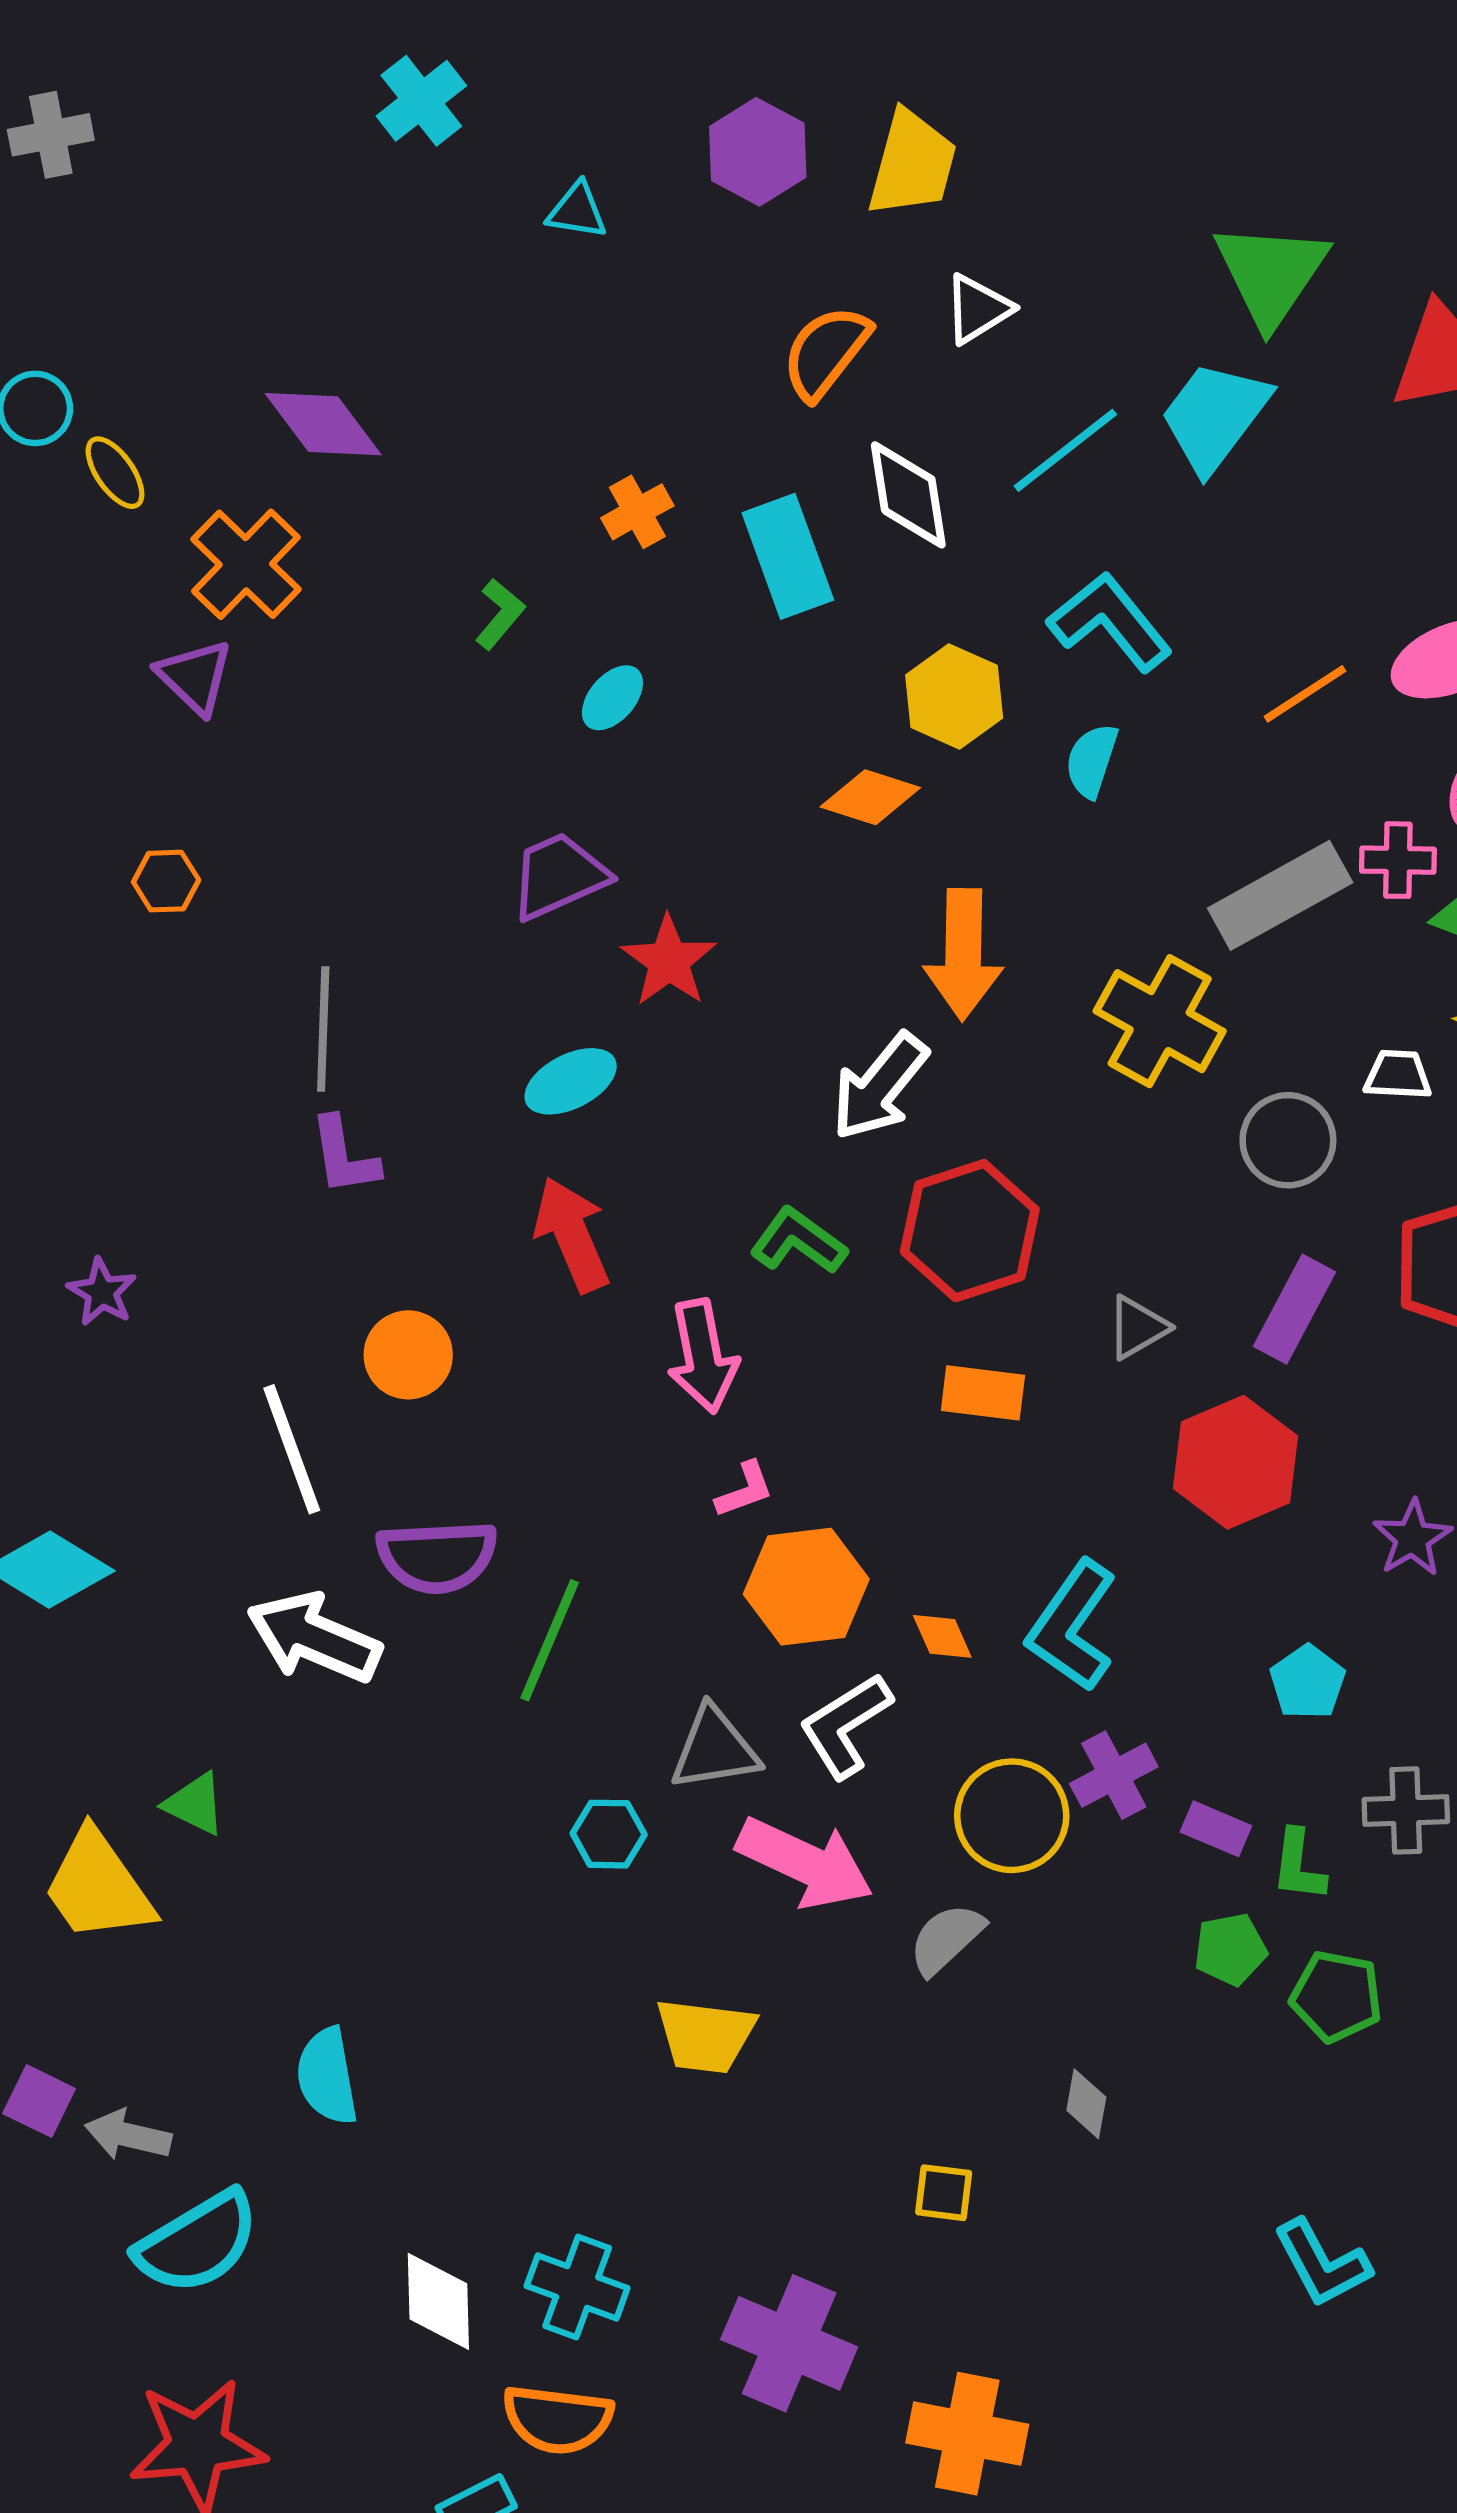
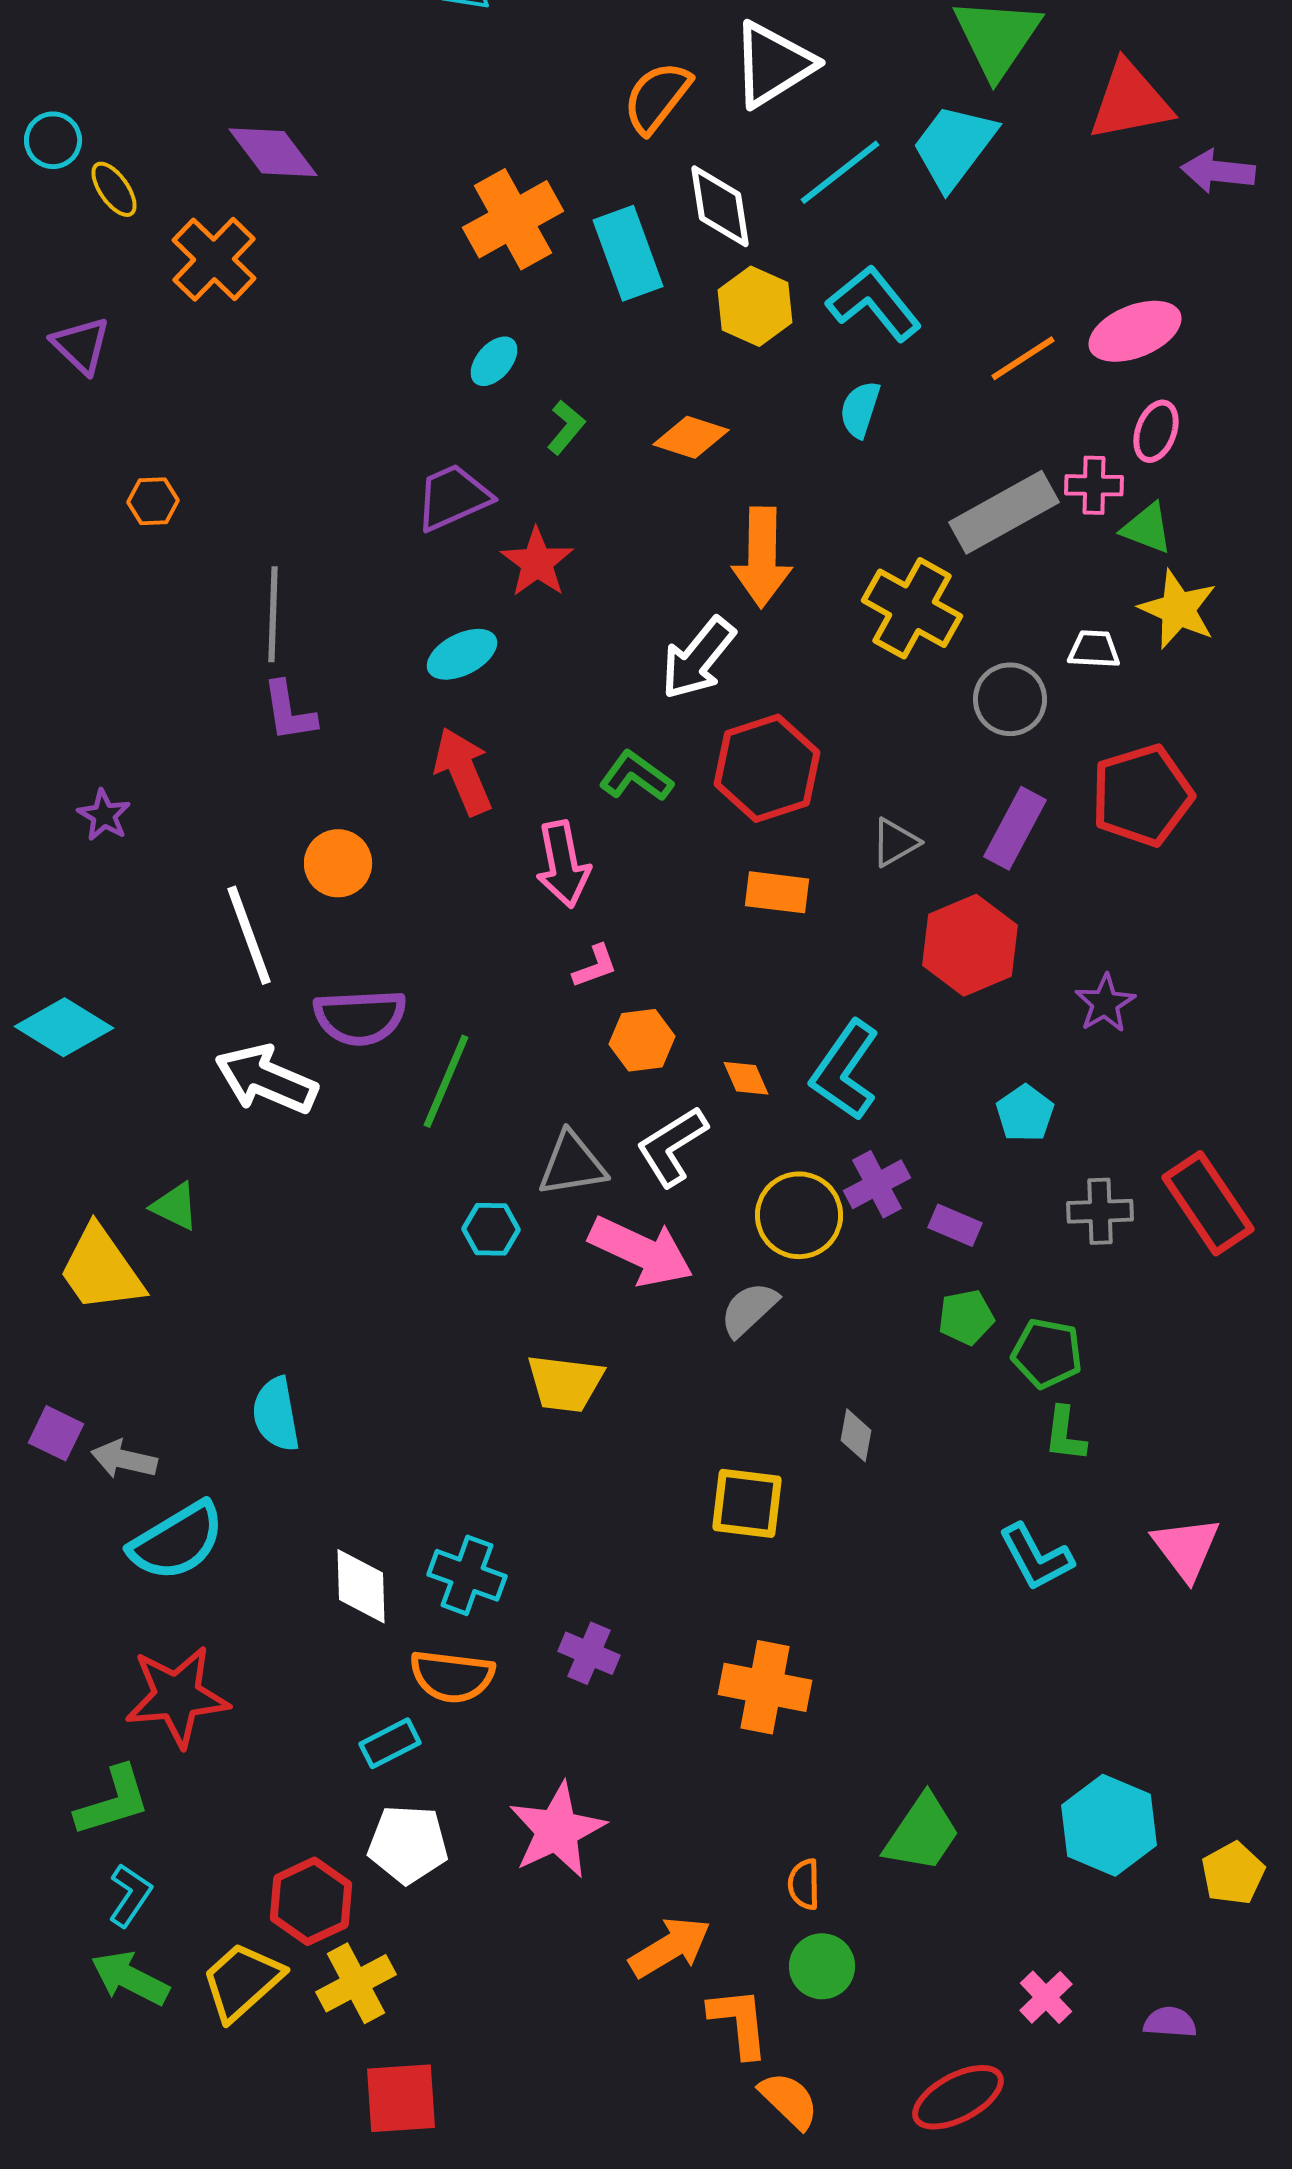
white triangle: (978, 309) -> (773, 64), size x1.6
orange cross: (637, 512) -> (513, 219), size x1.8
green L-shape: (500, 614) -> (566, 427), moved
purple triangle: (195, 677) -> (81, 345), moved
yellow hexagon: (954, 696) -> (755, 306), moved
orange hexagon: (806, 1587) -> (642, 1040), size x0.7
green L-shape: (1298, 1865) -> (1065, 1434), moved
yellow square: (944, 2193) -> (747, 1503), size x1.6
purple cross: (789, 2343) -> (589, 1653), moved, size x0.6

